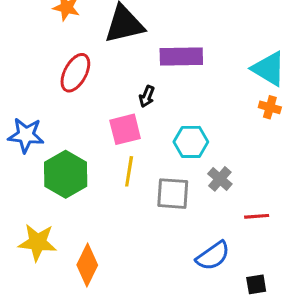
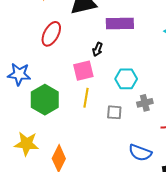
gray cross: (220, 179) -> (145, 103), turned 35
gray square: (173, 194) -> (114, 112), size x0.7
blue semicircle: (213, 256) -> (140, 153), turned 55

